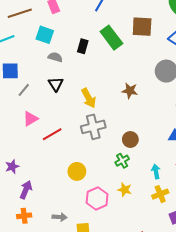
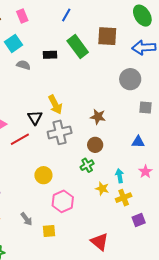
cyan square: (45, 35) -> (13, 43), turned 36
black rectangle: (83, 46) -> (50, 55), turned 72
black triangle: (56, 84) -> (35, 118), moved
brown star: (130, 91) -> (98, 117), moved
yellow star: (125, 190) -> (102, 189), moved
gray arrow: (60, 217) -> (26, 219), turned 48

